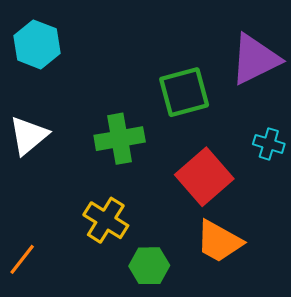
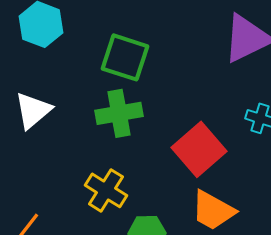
green square: (184, 92) -> (125, 57), moved, turned 33

